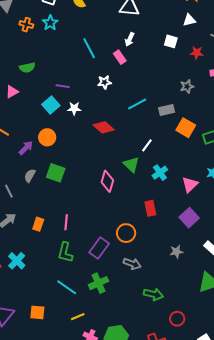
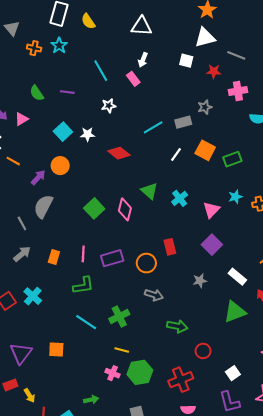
white triangle: (189, 20) -> (205, 38), size x1.5
green semicircle: (27, 68) -> (37, 93), turned 70
white star: (104, 82) -> (109, 106), moved
purple line: (63, 86) -> (67, 92), moved
gray rectangle: (167, 110) -> (183, 122), moved
white line: (147, 145) -> (176, 154), moved
green square: (56, 173) -> (94, 208), moved, turned 30
gray semicircle: (30, 176) -> (43, 206), size x1.6
red rectangle: (150, 208) -> (170, 247), moved
purple rectangle: (99, 248) -> (112, 258), moved, turned 40
green L-shape: (65, 252) -> (83, 285), turned -110
yellow line: (78, 317) -> (122, 350), moved, turned 40

